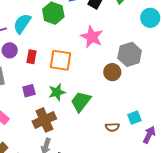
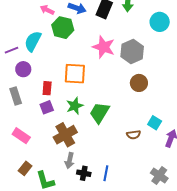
gray hexagon: (130, 54) -> (132, 51), moved
red rectangle: (32, 57) -> (47, 88), moved
brown circle: (112, 72) -> (139, 83), moved
cyan square: (134, 118) -> (155, 123), turned -32

